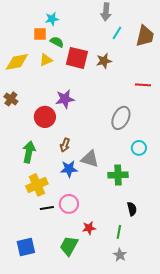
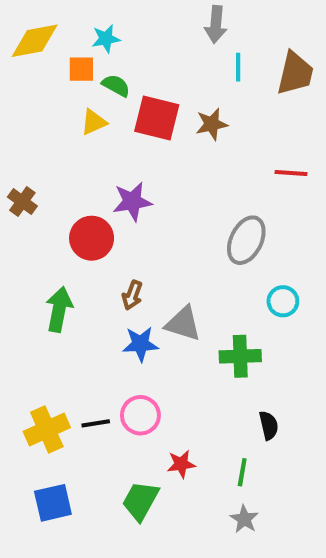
cyan line: (117, 33) -> (238, 67), turned -32
yellow diamond: (17, 62) -> (35, 41), moved
yellow cross: (37, 185) -> (47, 429), moved

